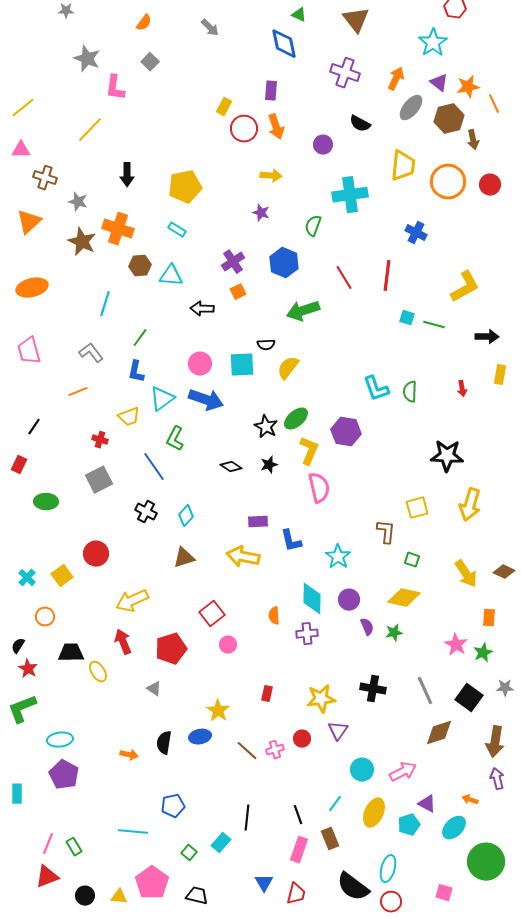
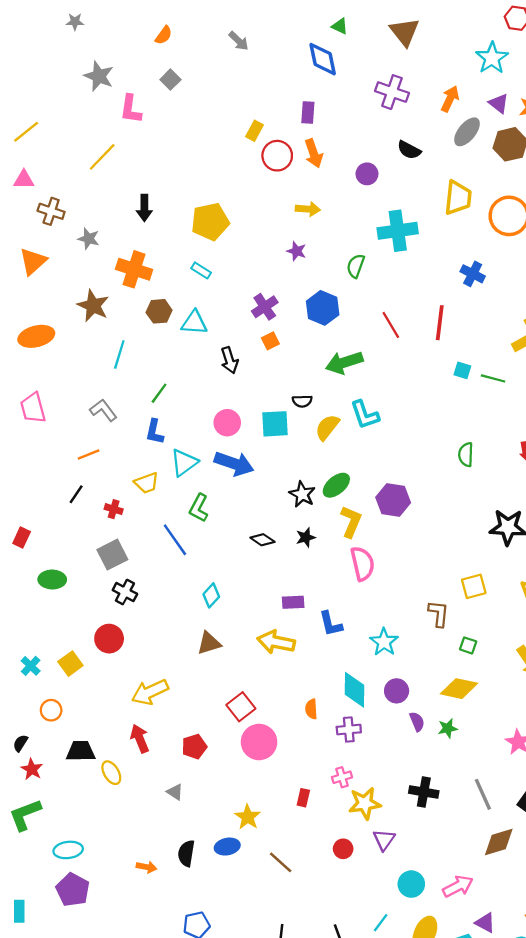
brown star: (82, 242) -> (93, 306), moved
black arrow: (202, 309) -> (229, 360), turned -110
cyan L-shape: (376, 389) -> (365, 415), moved
black line: (34, 427) -> (76, 494), moved
black cross: (146, 512) -> (125, 592), moved
pink circle: (228, 645) -> (259, 742), size x1.8
red pentagon: (171, 649) -> (194, 747), size x0.7
pink cross: (275, 750) -> (342, 777), moved

